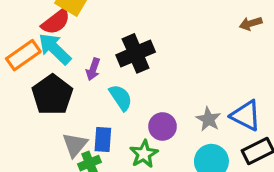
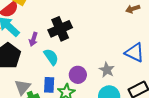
blue triangle: (246, 116) -> (135, 53), moved
blue rectangle: (103, 140) -> (49, 85), moved

